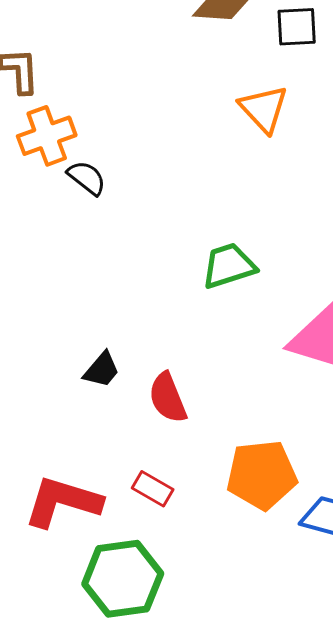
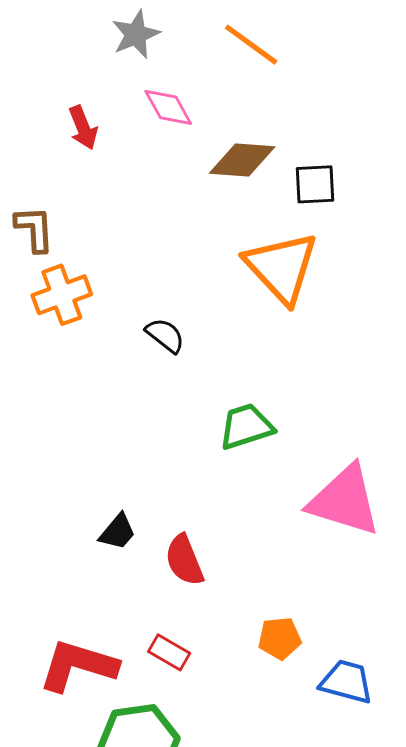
orange triangle: (264, 109) -> (282, 267), size x1.5
black semicircle: (87, 178) -> (165, 335), moved
orange pentagon: (262, 475) -> (280, 638), size x0.6

